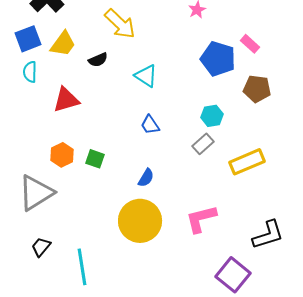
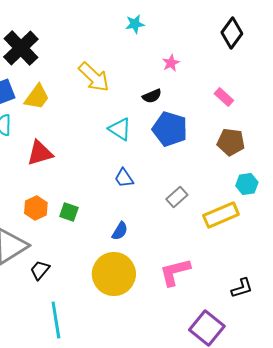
blue pentagon: (218, 59) -> (170, 129), moved
black semicircle: (98, 60) -> (152, 96), moved
cyan hexagon: (212, 116) -> (247, 184), moved
black L-shape: (268, 235) -> (242, 288), size x0.7
black trapezoid: (41, 247) -> (40, 270), moved

